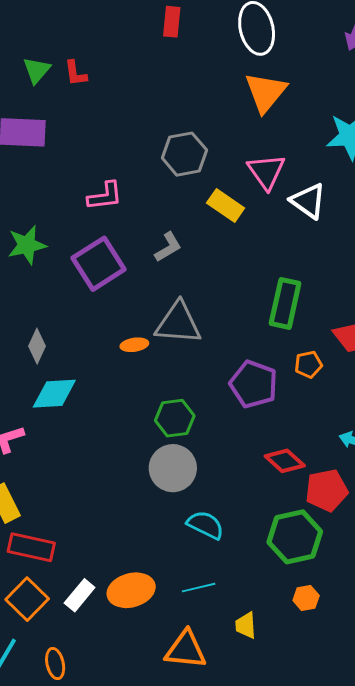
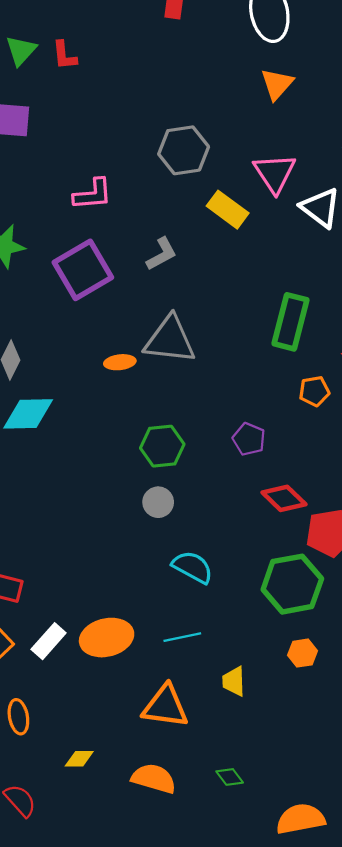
orange triangle: (266, 92) -> (277, 84), size x0.7
purple pentagon: (254, 384) -> (249, 439), moved, size x0.6
gray circle: (173, 468) -> (158, 502), size x0.6

